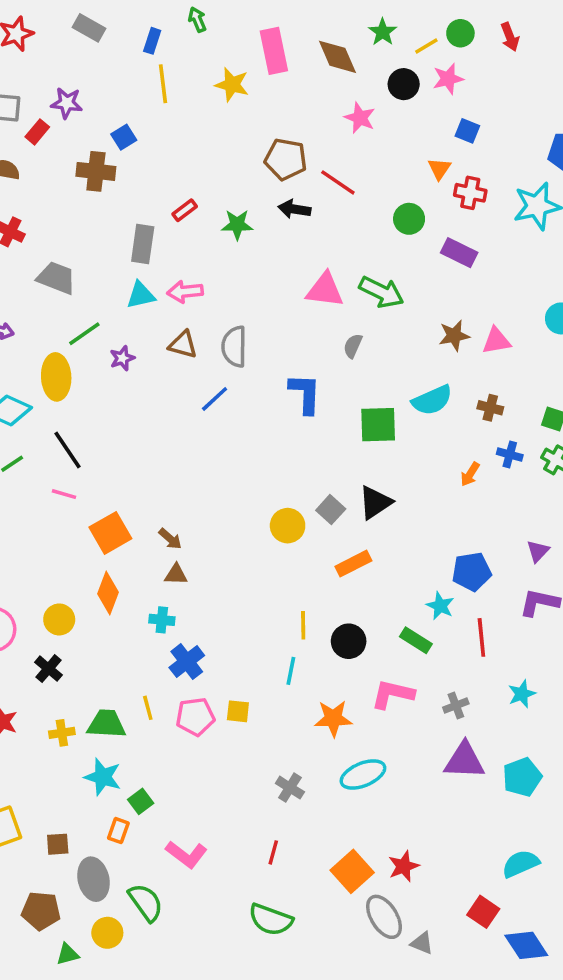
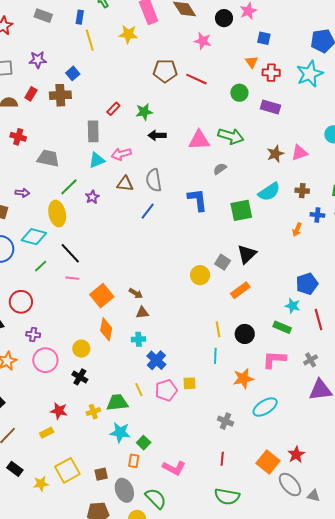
red rectangle: (37, 132) -> (31, 94), moved
black arrow: (294, 209) -> (157, 135), moved
gray semicircle: (353, 346) -> (220, 169), turned 40

